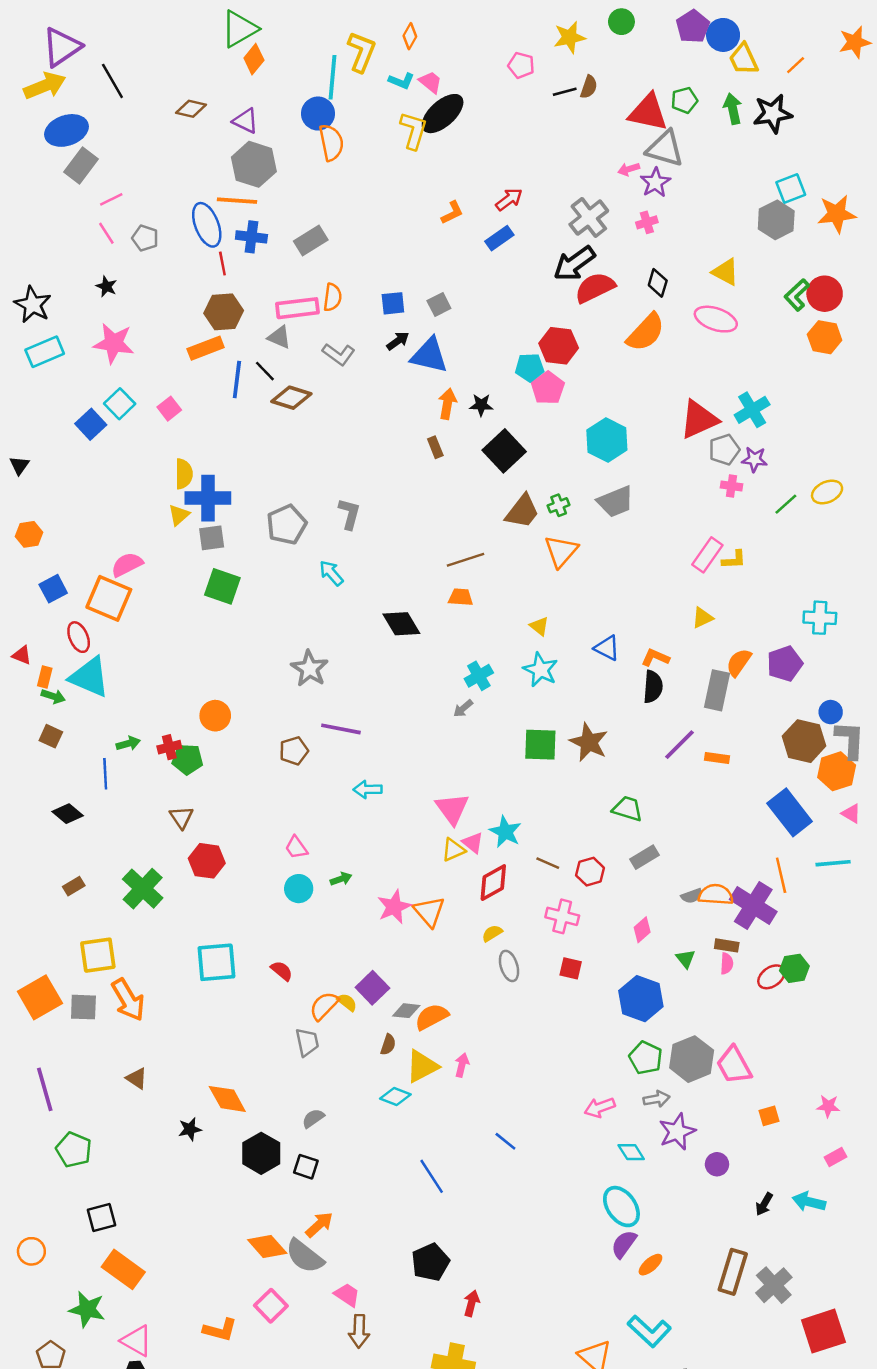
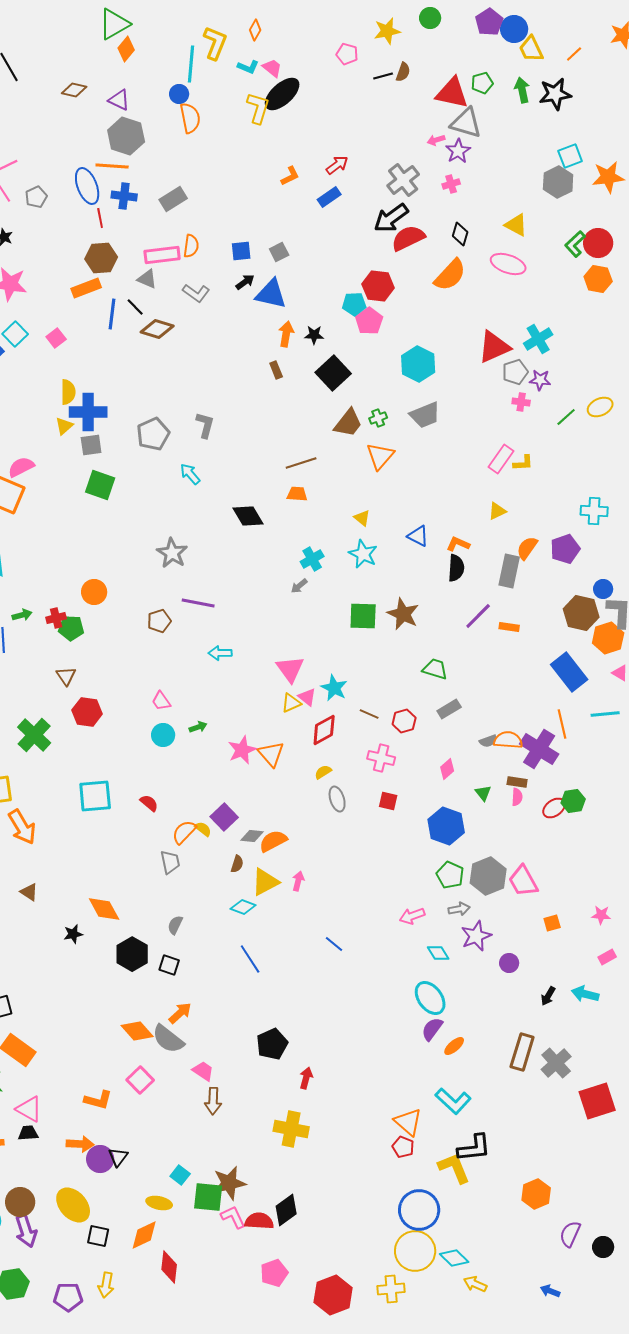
blue circle: (318, 114) -> (179, 94), size x0.7
gray pentagon: (145, 238) -> (36, 197), turned 30
gray semicircle: (313, 1118) -> (175, 925), turned -30
blue line: (432, 1176) -> (250, 959), moved

